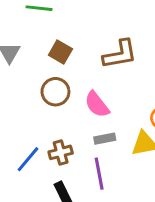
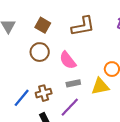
purple line: (99, 174) -> (70, 107), turned 55

